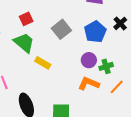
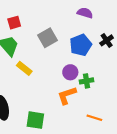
orange L-shape: (89, 84) -> (67, 95), turned -50
orange line: (117, 87) -> (94, 118), moved, turned 56

